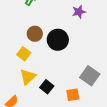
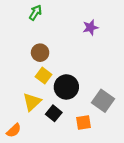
black circle: (58, 40) -> (66, 87), moved
yellow square: (24, 54) -> (43, 76), moved

